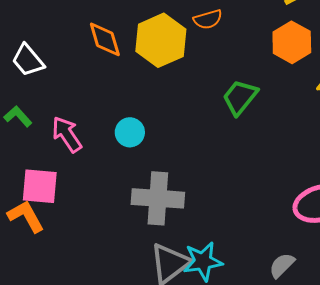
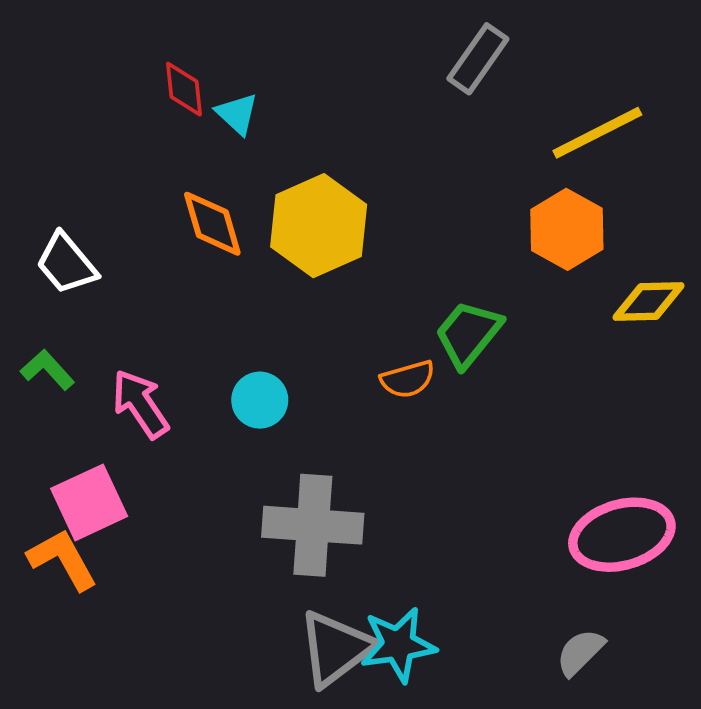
orange semicircle: (208, 19) -> (408, 379), moved
pink square: (40, 186) -> (89, 502), turned -30
gray semicircle: (282, 265) -> (580, 652), moved

